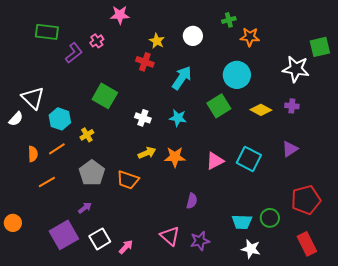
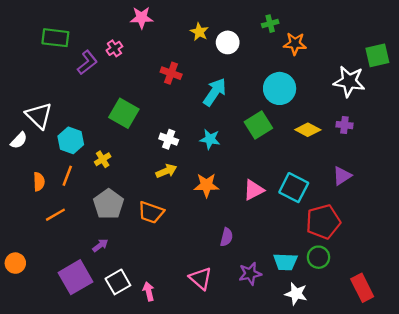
yellow star: (157, 41) -> (199, 32), moved
orange line: (57, 149) -> (67, 176), turned -36
yellow arrow: (147, 153) -> (166, 171), moved
red pentagon: (306, 200) -> (323, 222), moved
purple star: (200, 241) -> (250, 274), moved
pink arrow: (126, 247) -> (149, 291), turned -56

